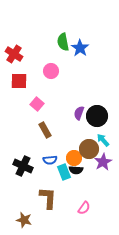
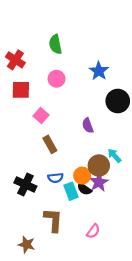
green semicircle: (63, 42) -> (55, 44), moved
blue star: (80, 48) -> (99, 71), moved
purple semicircle: (79, 113) -> (88, 125), turned -40
black circle: (97, 116) -> (118, 101), moved
purple star: (103, 162) -> (99, 182), moved
black semicircle: (76, 170) -> (84, 189), turned 32

